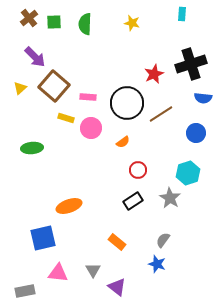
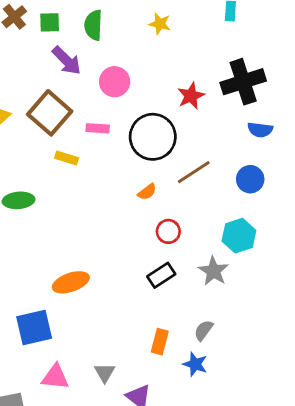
purple arrow: (35, 57) -> (67, 61), moved
brown line: (161, 114) -> (194, 172), moved
pink circle: (91, 128) -> (115, 82), moved
orange rectangle: (117, 242) -> (160, 342), moved, turned 66

